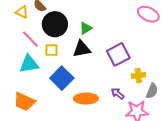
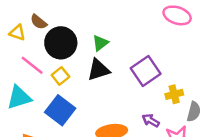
yellow square: (51, 50) -> (60, 76), turned -32
cyan triangle: (29, 64) -> (19, 97), moved
blue square: (62, 78) -> (60, 110), moved

